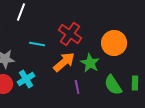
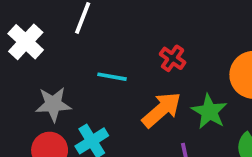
red cross: (70, 34) -> (173, 58), size x0.6

